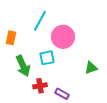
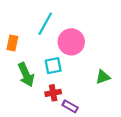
red cross: (40, 86) -> (53, 93), moved

